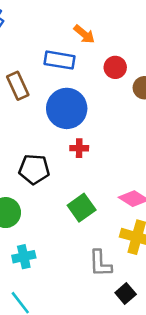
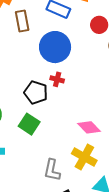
black pentagon: (34, 169) -> (36, 93), moved
green square: (82, 208) -> (29, 124), moved, turned -35

